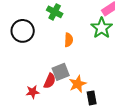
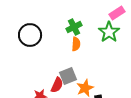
green cross: (55, 12) -> (74, 27), moved, turned 35

